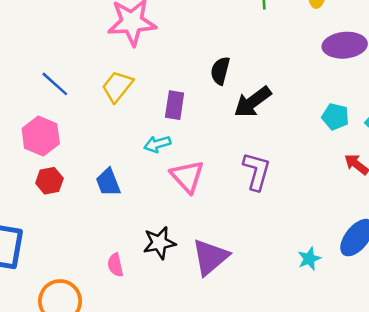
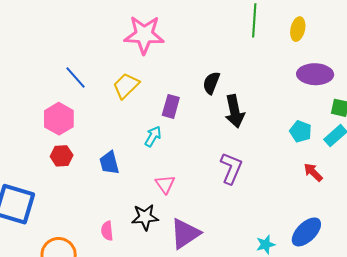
black arrow: (253, 102) -> (235, 111), turned -72
cyan arrow: (157, 144) -> (153, 136), turned 130
pink triangle: (187, 176) -> (165, 184), moved, size x0.7

